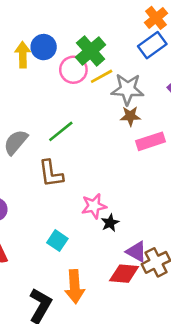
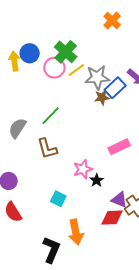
blue rectangle: (152, 45) -> (115, 88), moved
pink rectangle: (151, 141) -> (119, 147), moved

